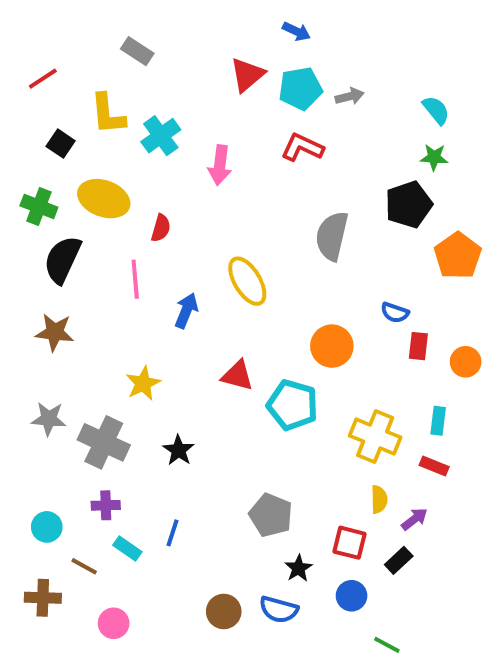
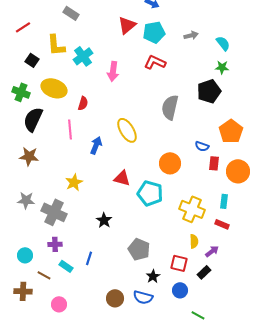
gray arrow: (350, 96) -> (191, 35), moved
orange pentagon: (458, 256) -> (231, 131), moved
orange circle: (466, 362) -> (238, 171), size x1.5
black star: (178, 450) -> (104, 220), moved

